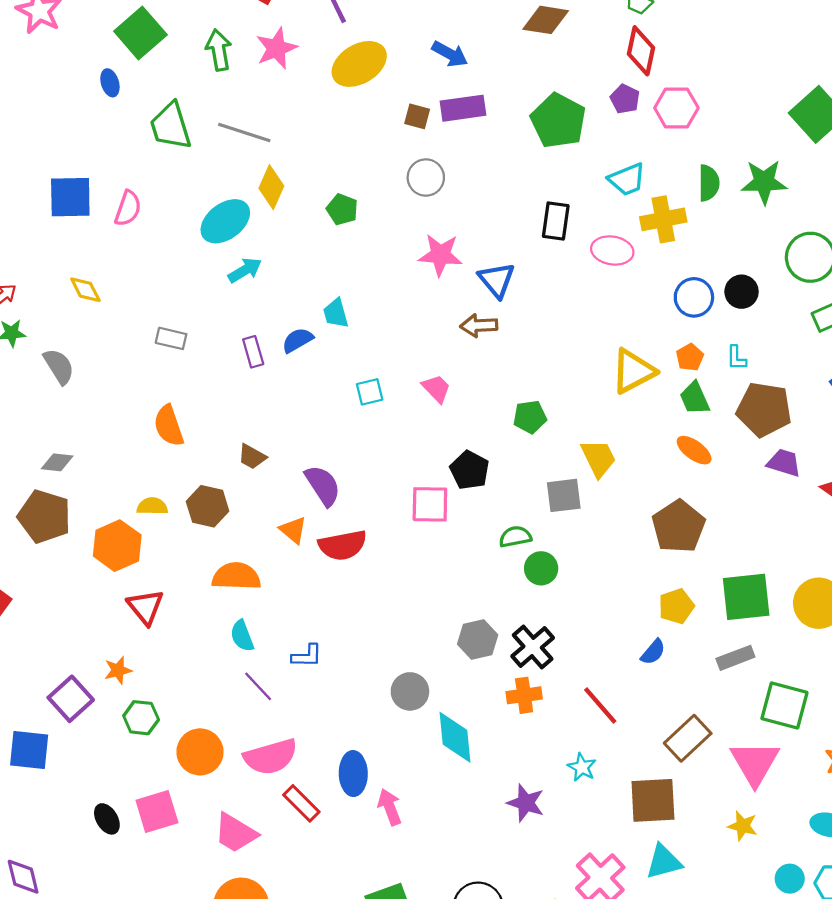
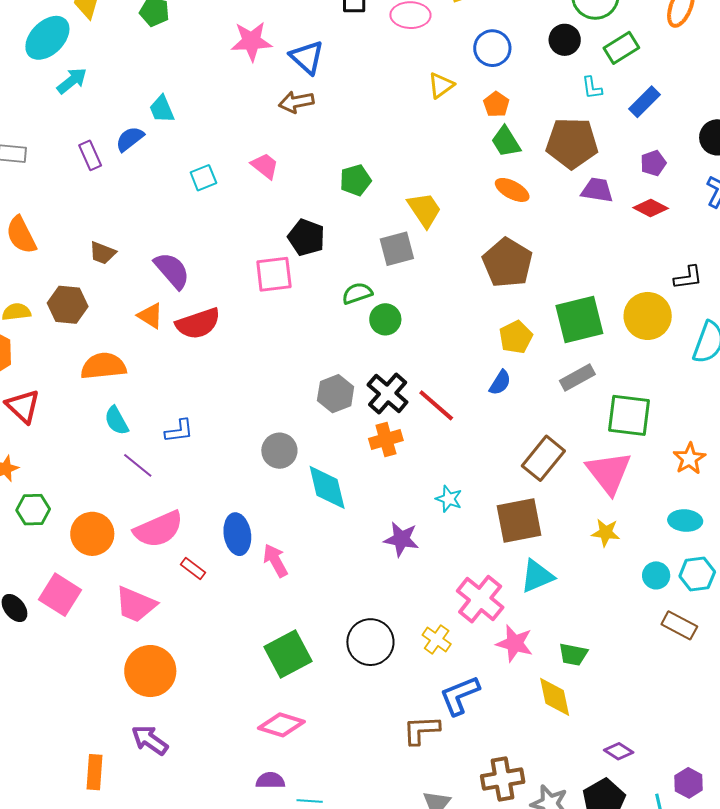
black circle: (742, 292) -> (565, 40), moved
cyan L-shape: (736, 358) -> (592, 88), moved
yellow triangle: (633, 371) -> (441, 85), moved, size x0.6
red line: (600, 706) -> (436, 405), moved
red rectangle: (301, 803) -> (193, 569), size x0.7
pink square: (157, 811) -> (60, 595), turned -33

